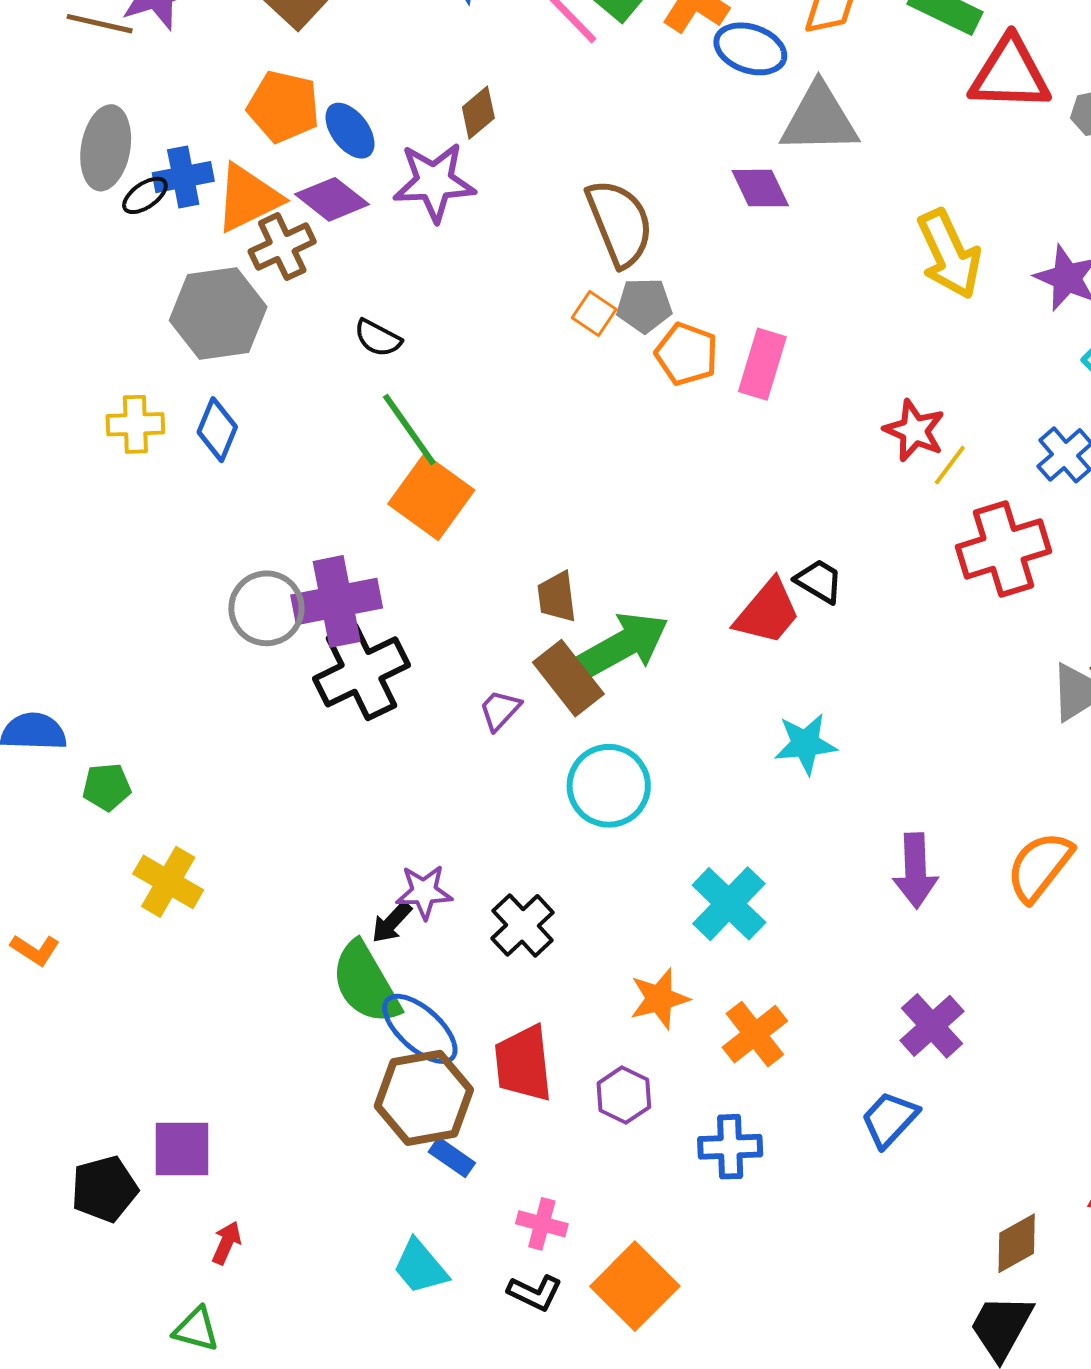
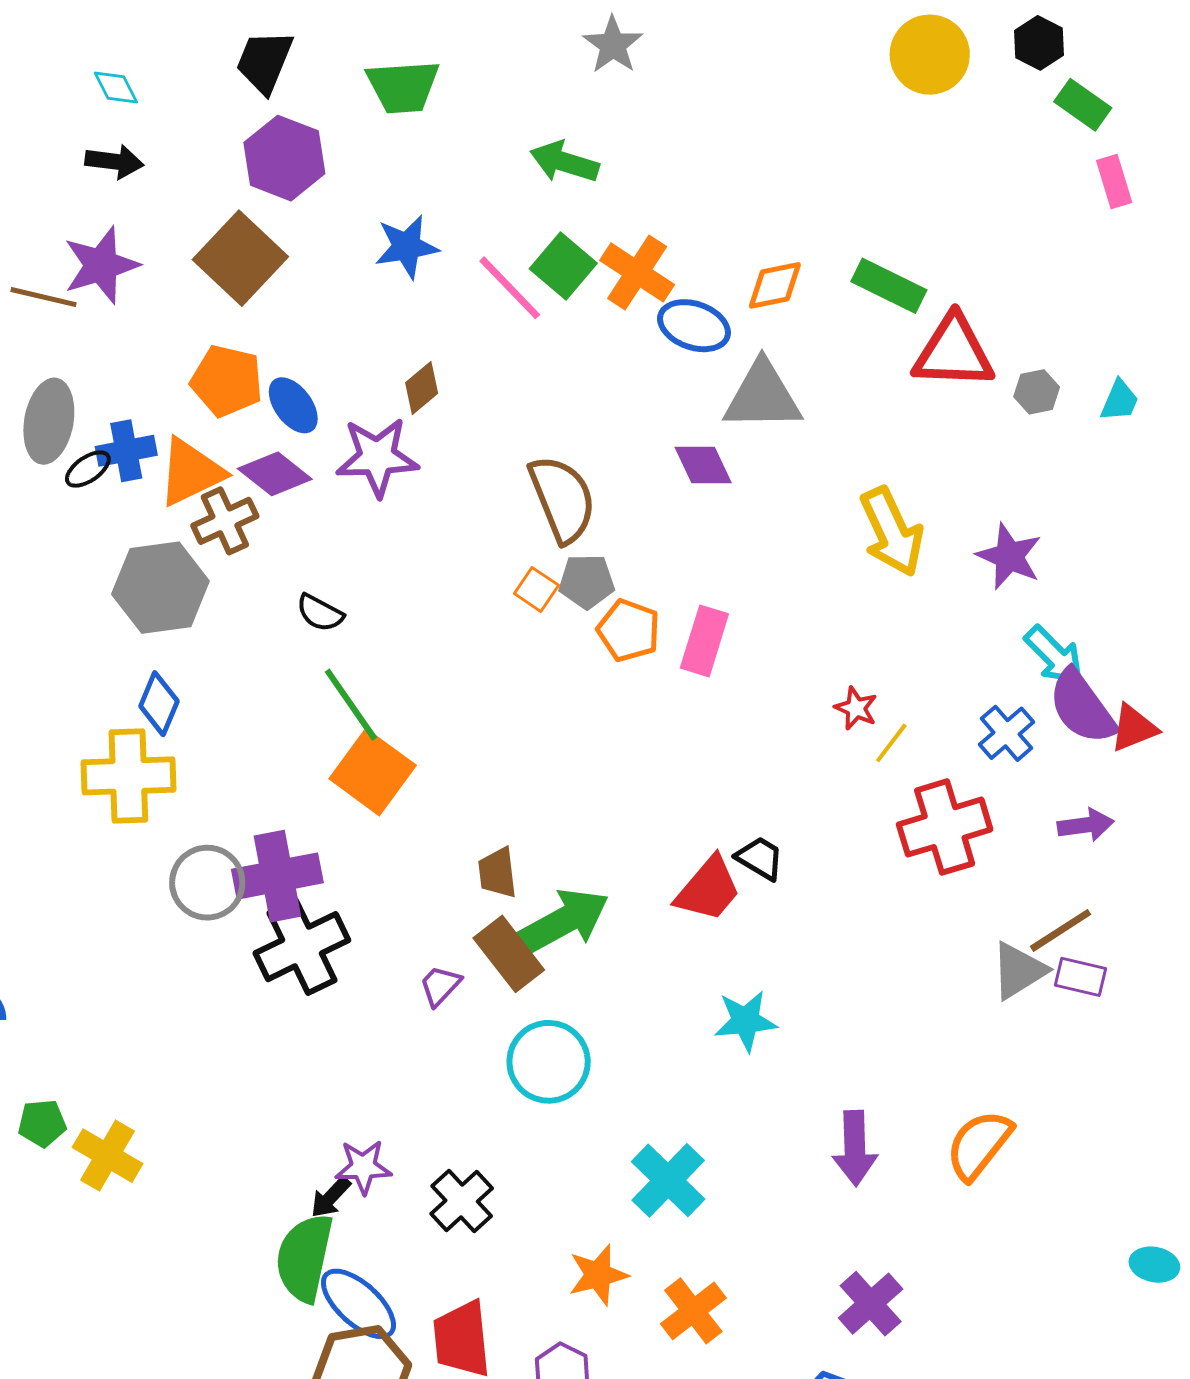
yellow cross: (135, 424) -> (128, 776), moved, size x1.6
red star: (914, 431) -> (856, 708), size x0.7
green pentagon: (107, 787) -> (42, 1123), moved
green semicircle: (366, 983) -> (304, 1258), turned 42

